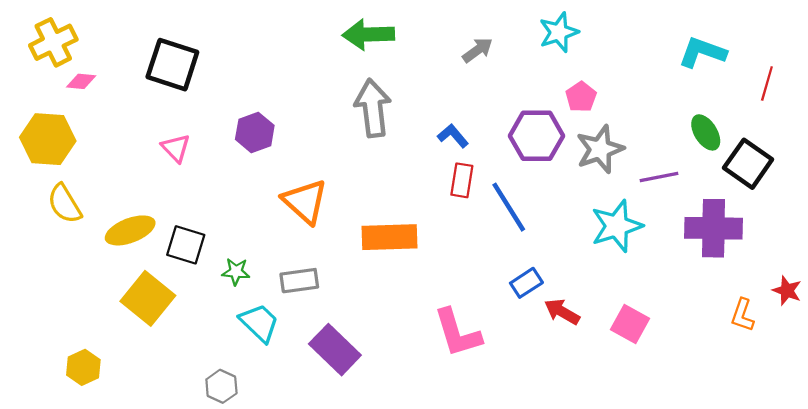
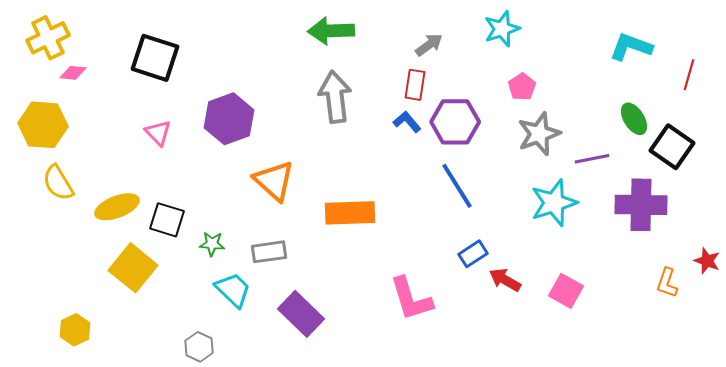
purple hexagon: (255, 132) -> (229, 119), size x1.4
purple hexagon: (536, 136) -> (455, 122), moved
red rectangle: (462, 180) -> (415, 85), moved

